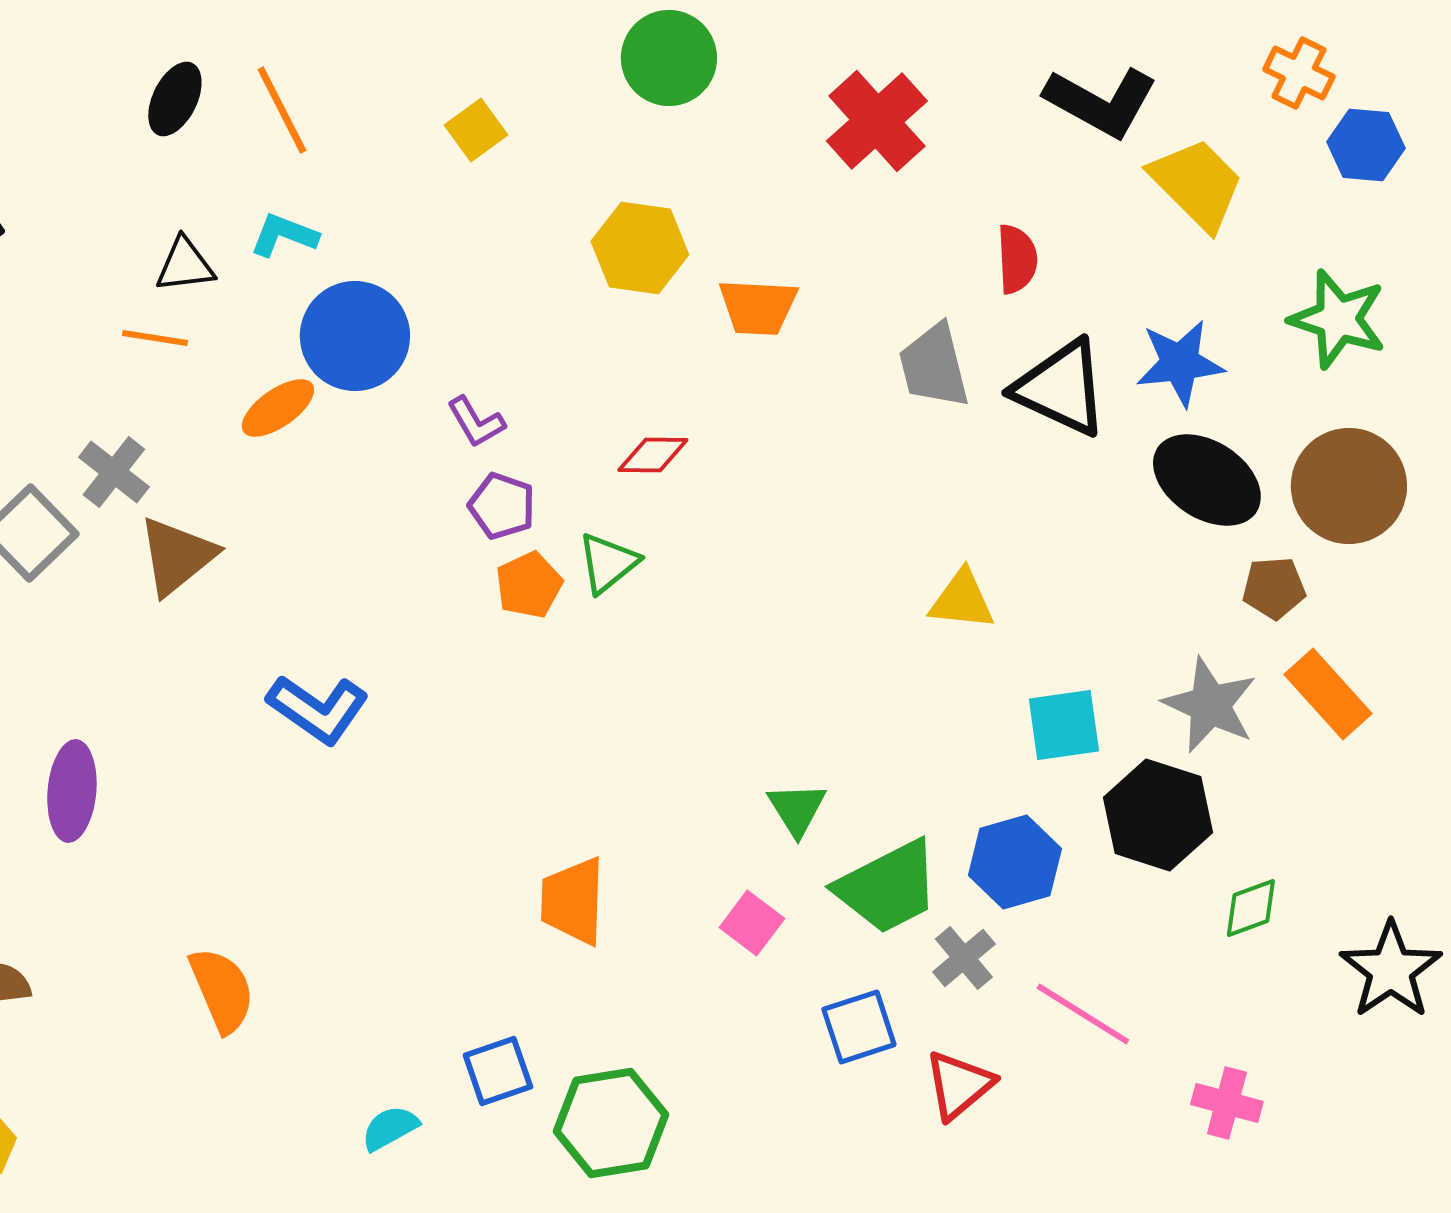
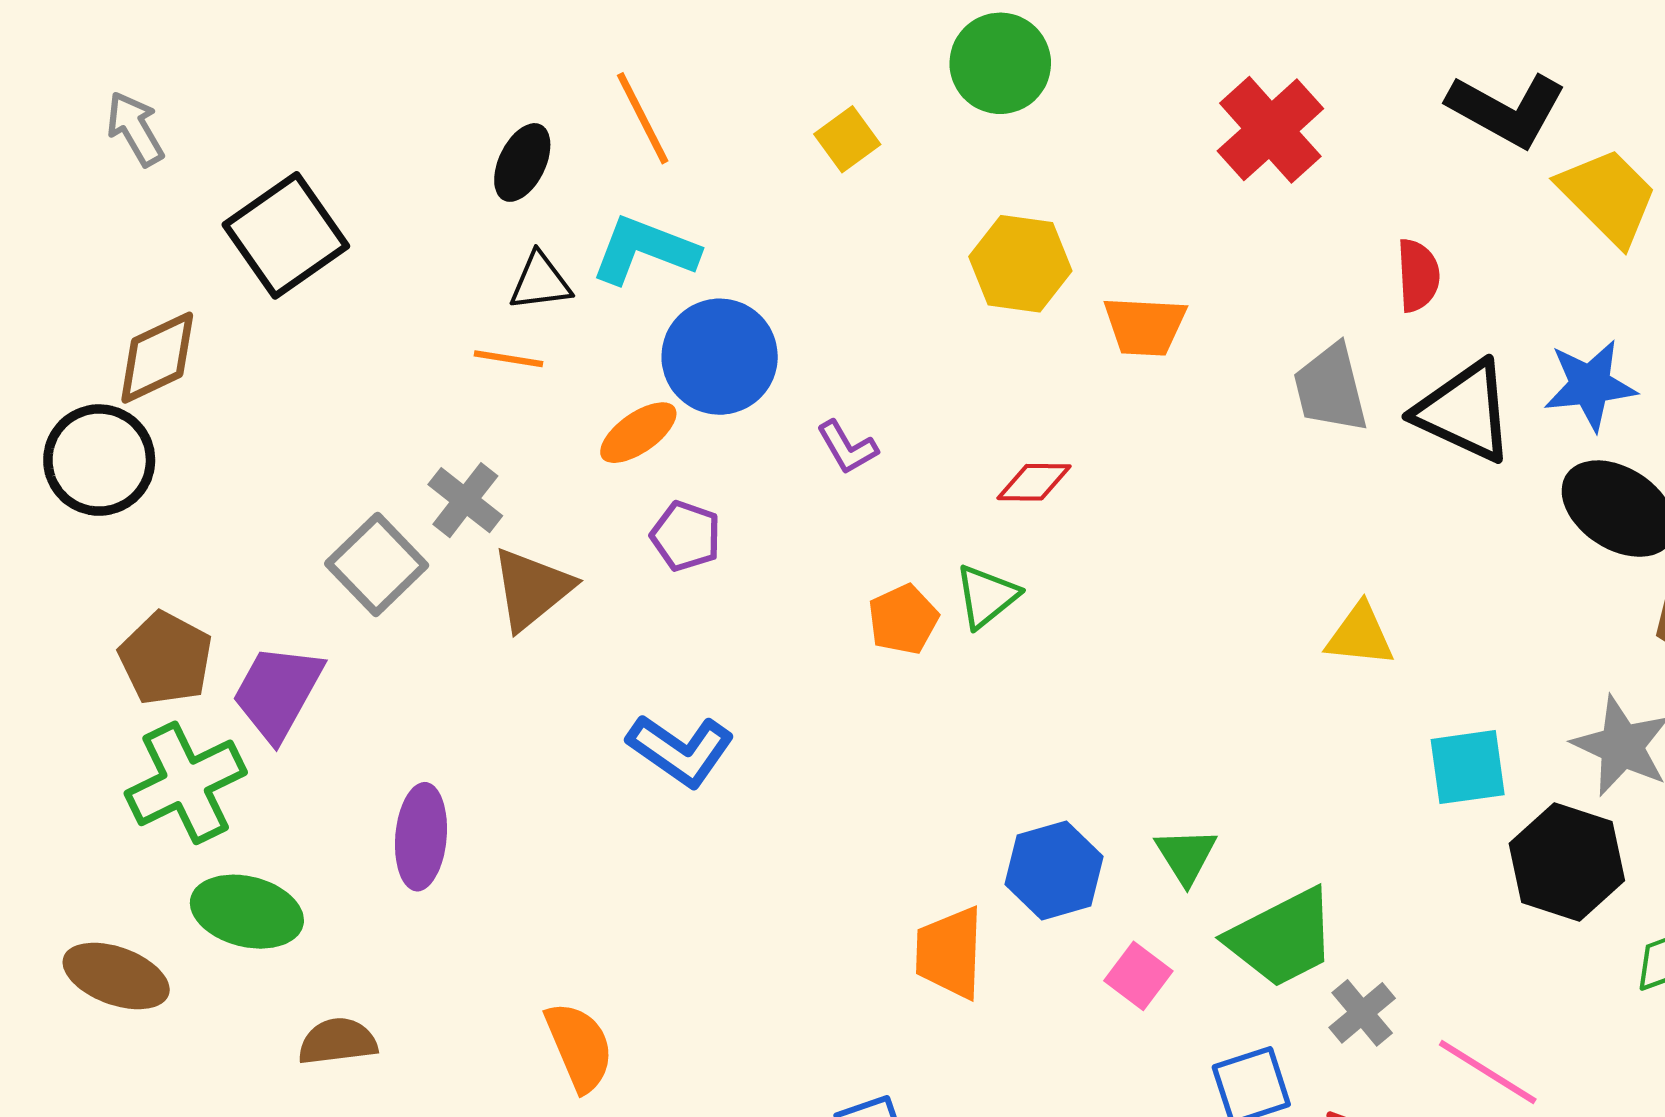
green circle: (669, 58) -> (1000, 63), moved
black ellipse: (175, 99) -> (522, 162), moved
cyan L-shape: (284, 235) -> (645, 250), size x1.5
purple pentagon: (502, 506) -> (686, 536), moved
blue hexagon: (1015, 862) -> (1054, 870), moved

